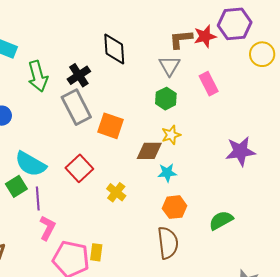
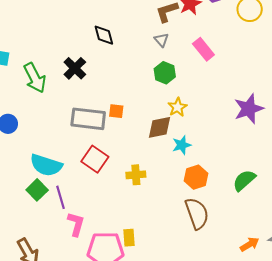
black diamond: (114, 49) -> (104, 35), size x0.7
gray triangle: (169, 66) -> (161, 40), size x0.7
gray rectangle: (76, 107) -> (88, 119), moved, turned -44
orange square: (110, 126) -> (116, 111), size x0.6
yellow cross: (116, 192) -> (136, 175), turned -30

